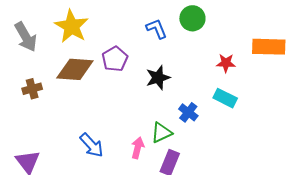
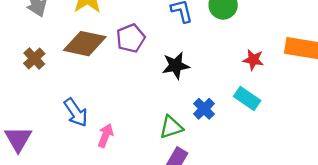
brown cross: (32, 89) -> (34, 58), turned -36
blue arrow: (92, 145) -> (76, 112), moved
pink arrow: (138, 148) -> (106, 136), moved

